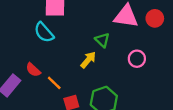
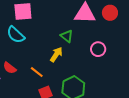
orange line: (54, 83) -> (37, 72), moved

